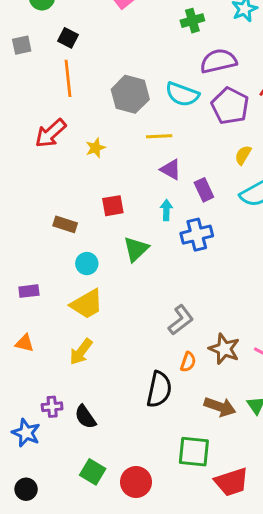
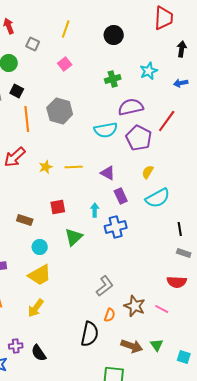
black square: (68, 38) -> (17, 91), moved
gray hexagon: (130, 94) -> (60, 111), moved
cyan semicircle: (182, 94) -> (106, 130), turned -30
yellow line: (159, 136) -> (74, 167), moved
purple triangle: (171, 170) -> (108, 173), moved

